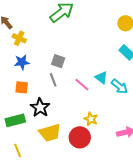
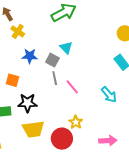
blue star: (22, 62) -> (30, 56), moved
cyan triangle: (101, 77) -> (66, 48), moved
gray line: (53, 80) -> (55, 78), moved
black star: (40, 108) -> (27, 103), turned 30

